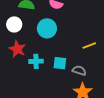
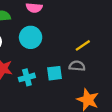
gray semicircle: (79, 71) -> (77, 66), moved

